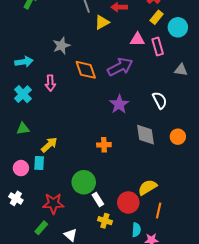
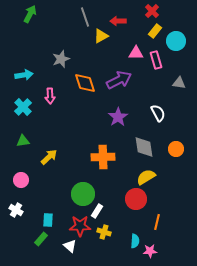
orange cross: (104, 145) -> (103, 157), size x1.6
cyan rectangle: (39, 163) -> (48, 220), moved
yellow semicircle: (147, 187) -> (146, 177), moved
white rectangle: (98, 199) -> (97, 211), turned 64
red circle: (128, 202) -> (136, 199), moved
red star: (53, 203) -> (80, 226), moved

